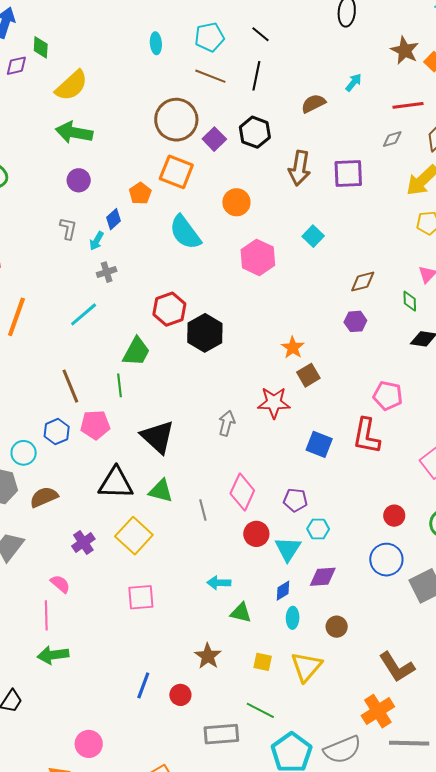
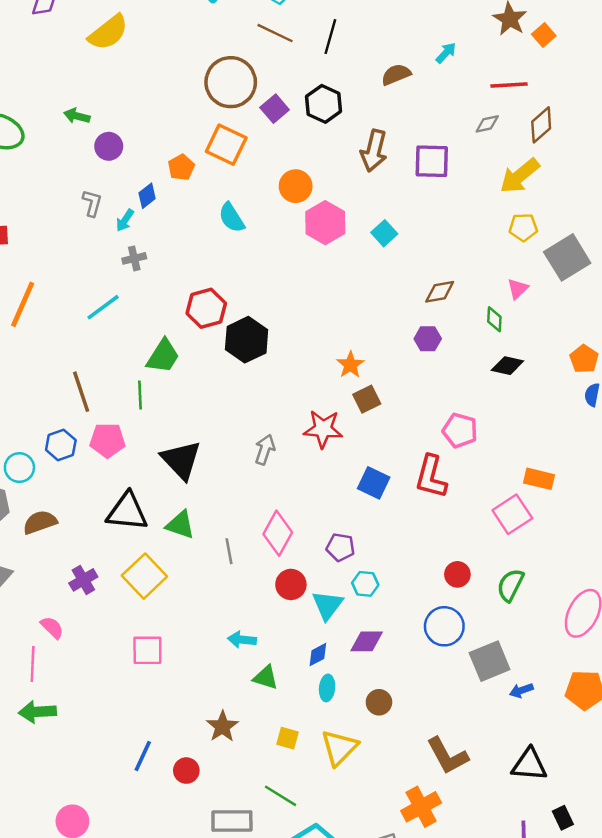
green arrow: (74, 133) -> (77, 116), moved, size x0.6
cyan semicircle: (185, 232) -> (232, 218), size x0.7
pink hexagon: (258, 257) -> (325, 223), moved

